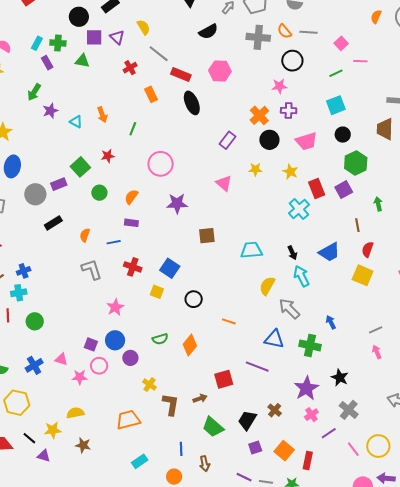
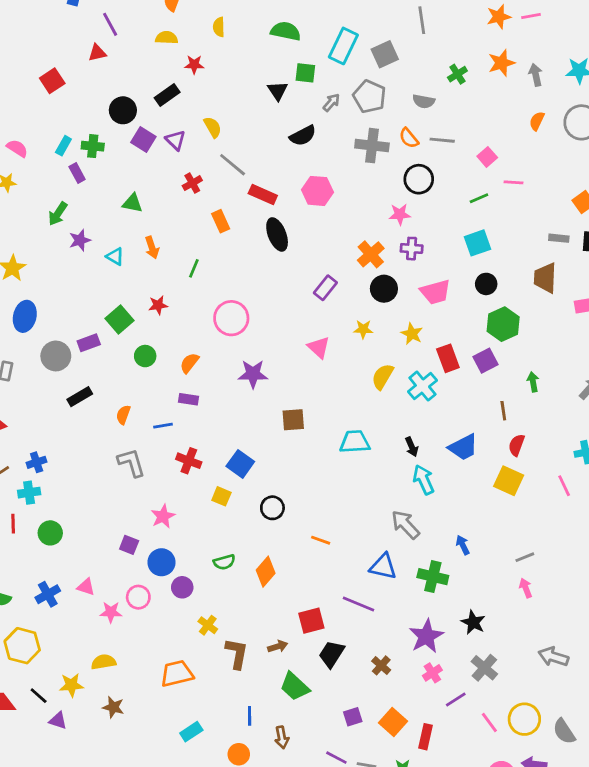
purple square: (94, 37) -> (143, 140), turned 30
green triangle: (82, 61) -> (132, 203), moved
yellow semicircle: (267, 286) -> (383, 377), moved
purple square: (91, 344) -> (129, 545), moved
black trapezoid: (247, 420) -> (332, 654), moved

